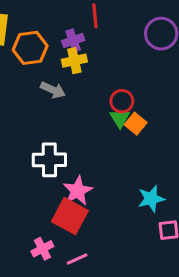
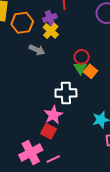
yellow cross: (74, 61) -> (51, 31), turned -35
white cross: (49, 160) -> (66, 93), moved
red square: (70, 216) -> (48, 131), size x0.7
pink cross: (42, 249) -> (31, 152), size x1.6

